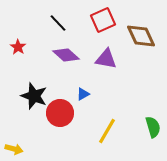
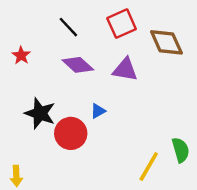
yellow line: (107, 131) -> (149, 166), moved
yellow arrow: (14, 149) -> (16, 176), turned 72

